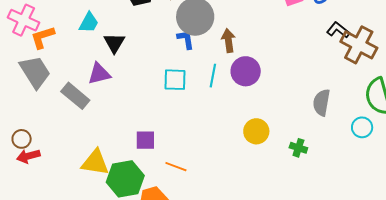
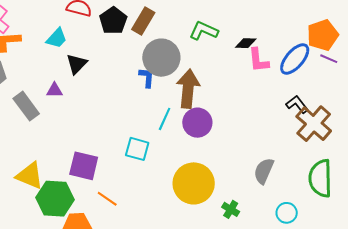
brown arrow: (228, 41) -> (188, 89), size x1.6
purple triangle: (99, 74) -> (55, 90), size x0.7
cyan square: (175, 80) -> (137, 149), moved
cyan circle: (362, 127) -> (287, 213), moved
yellow circle: (256, 131) -> (194, 183), size x1.6
purple square: (145, 140) -> (84, 166), size x1.4

